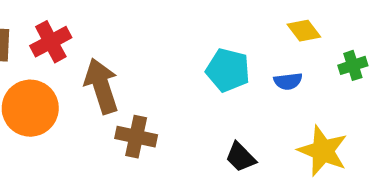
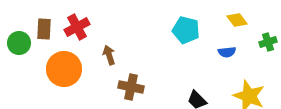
cyan pentagon: (228, 70) -> (186, 30), moved
brown arrow: (101, 86) -> (109, 55), size x0.6

